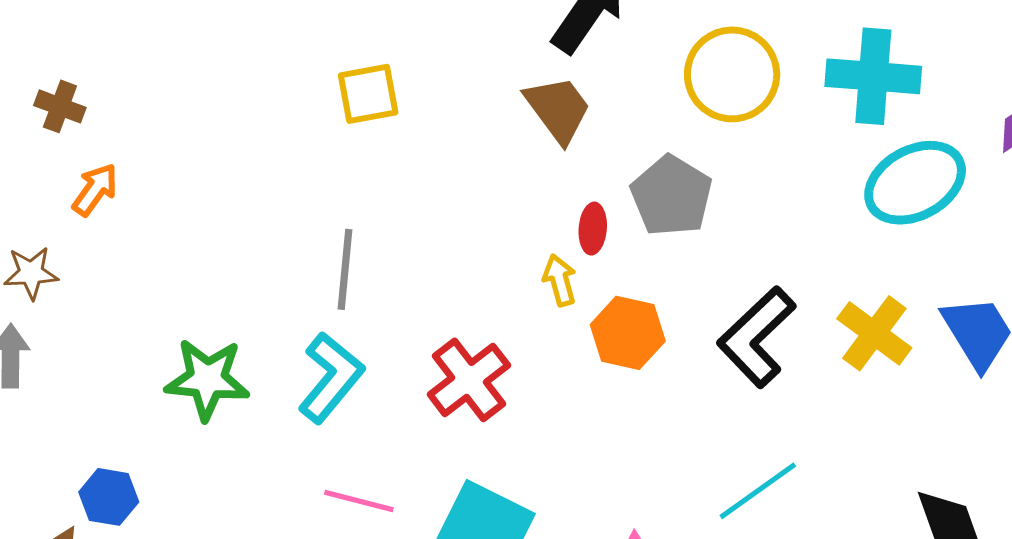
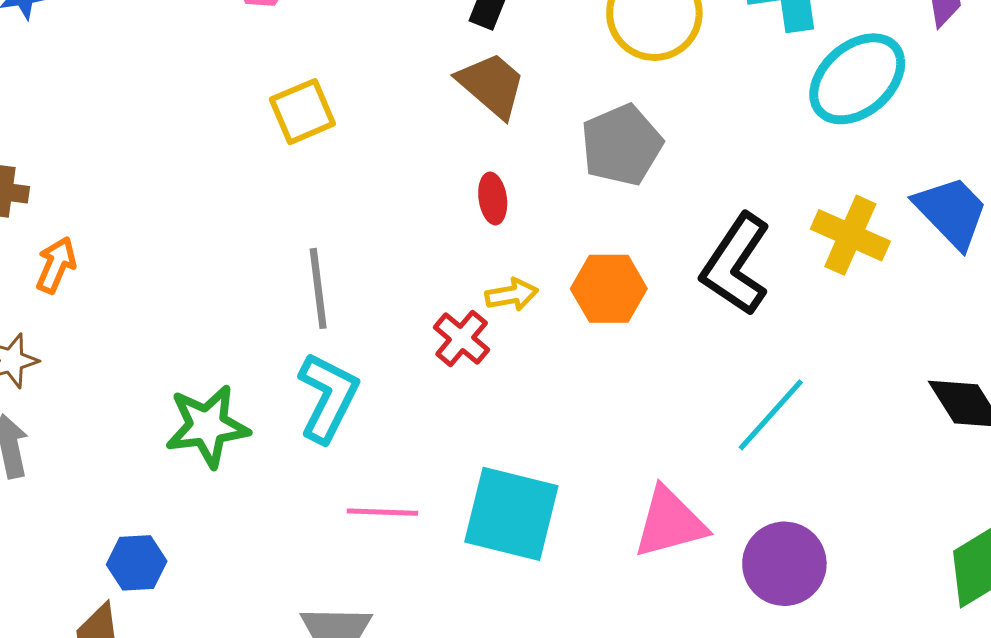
gray pentagon: (671, 196) -> (622, 145), turned 30
red ellipse: (593, 229) -> (493, 198), moved
yellow arrow: (560, 280) -> (512, 295), moved, turned 108
red cross: (469, 380) -> (462, 339), moved, size x0.7

